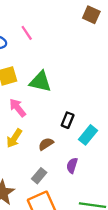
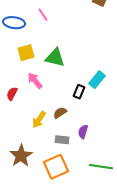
cyan rectangle: (88, 135) -> (97, 80), moved
yellow arrow: (14, 138) -> (39, 120), moved
gray rectangle: (39, 176) -> (62, 140), moved, turned 56

